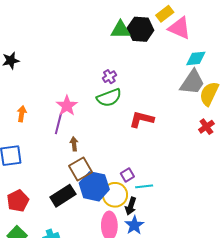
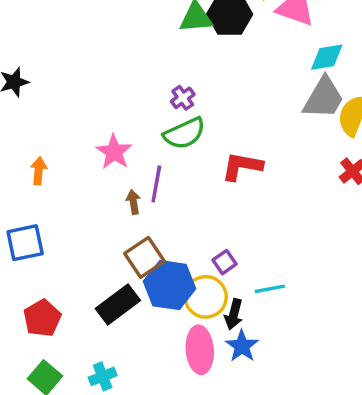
purple line: (58, 124) -> (156, 184), moved
brown arrow: (74, 144) -> (133, 202), moved
cyan line: (144, 186) -> (270, 289), moved

